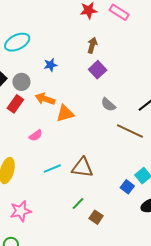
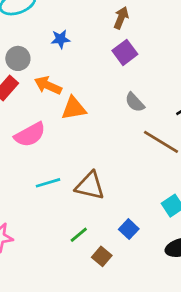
pink semicircle: (36, 135) -> (30, 135), size x1.6
blue square: (127, 187) -> (129, 229), moved

